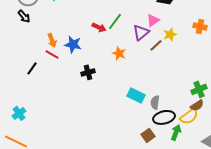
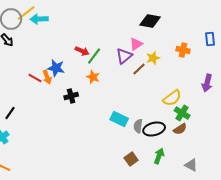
green line: (115, 21) -> (94, 56), moved
orange arrow: (52, 40) -> (47, 77), moved
orange star: (119, 53) -> (93, 77), moved
black line: (32, 68) -> (10, 113), moved
green cross: (199, 89) -> (182, 113), turned -35
yellow semicircle: (189, 116) -> (172, 98), moved
black ellipse: (164, 117) -> (154, 129), moved

